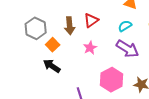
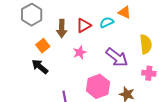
cyan semicircle: (125, 26) -> (107, 22), moved
gray hexagon: (36, 28) -> (32, 15), moved

